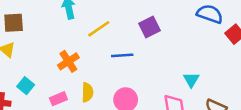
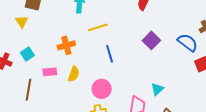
purple square: (149, 27) -> (151, 40), moved, turned -36
blue line: (122, 55) -> (110, 54), turned 60

